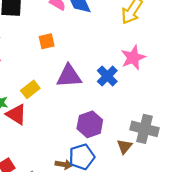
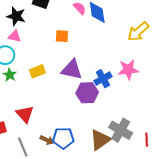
red triangle: (16, 114) -> (25, 114), moved
purple hexagon: (90, 124) -> (87, 93), moved
brown triangle: (124, 146) -> (100, 140), size x1.6

